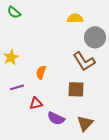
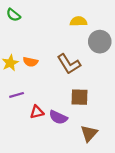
brown L-shape: (84, 61) -> (69, 64), moved
orange semicircle: (41, 72) -> (30, 62), moved, turned -96
purple semicircle: (56, 118) -> (58, 117), moved

